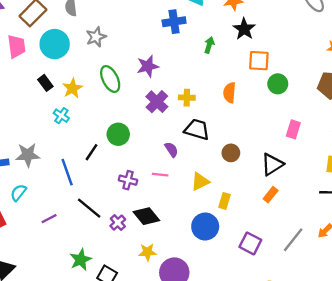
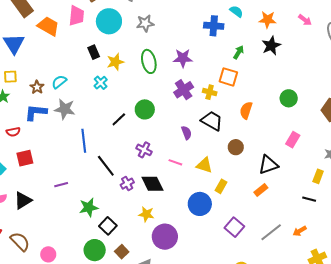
orange square: (259, 61) -> (228, 77), moved
orange semicircle: (229, 93) -> (246, 110), moved
blue line: (67, 172) -> (84, 141), moved
pink line: (160, 175) -> (175, 162), moved
yellow triangle: (200, 182) -> (204, 165), turned 30
cyan semicircle: (18, 193) -> (59, 82), moved
purple line: (49, 219) -> (61, 185), moved

